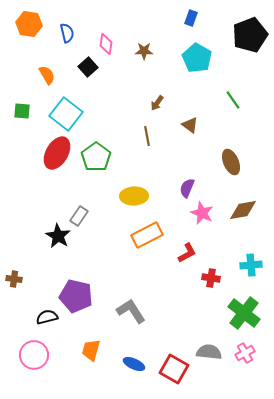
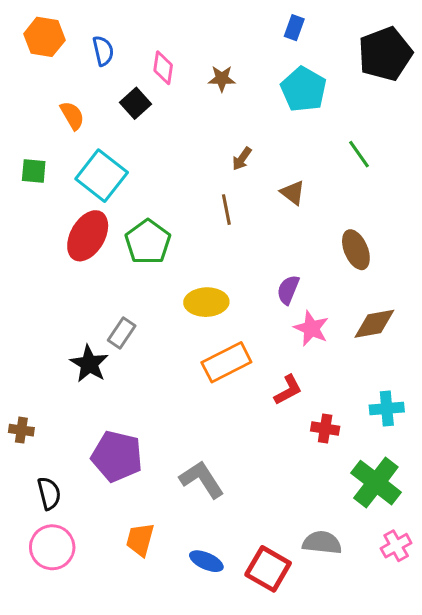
black semicircle: (47, 317) -> (49, 493), moved, turned 90
pink cross: (245, 353) -> (396, 546), moved

